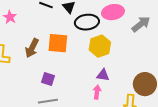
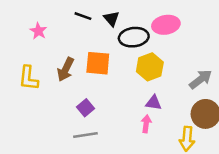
gray arrow: (141, 24) -> (201, 79), moved
purple square: (48, 79) -> (85, 108), turned 32

